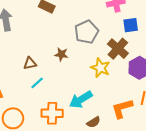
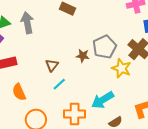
gray pentagon: (87, 32) -> (105, 47), moved
brown triangle: (30, 63) -> (52, 65), turned -40

